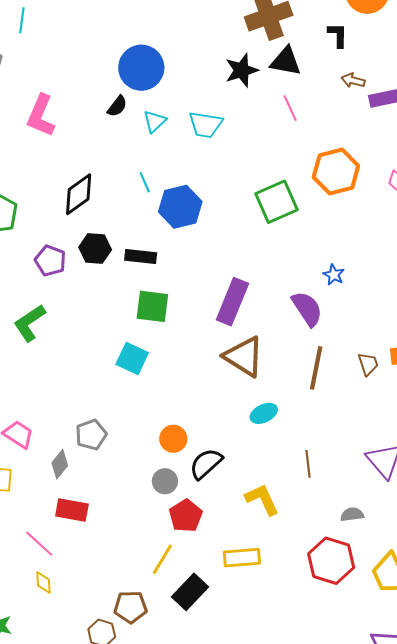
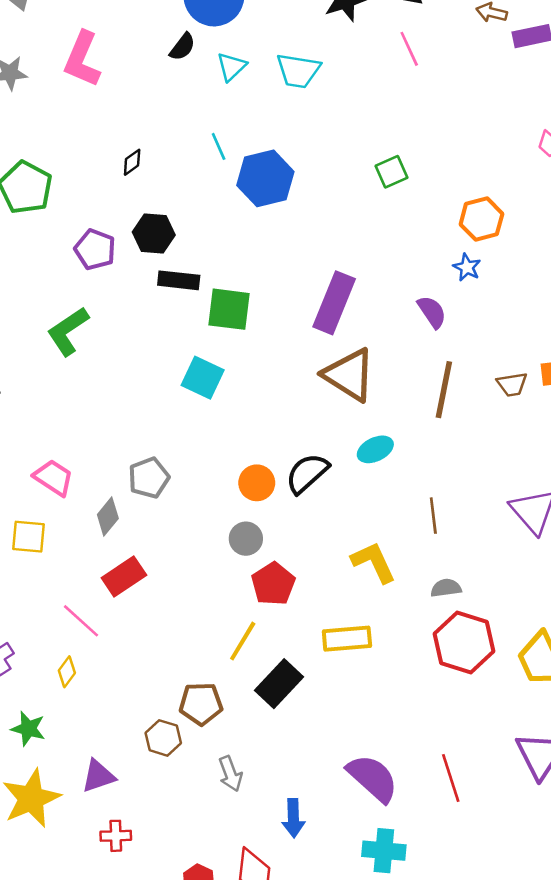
orange hexagon: (336, 172) -> (481, 219), moved, size x0.7
black diamond: (79, 194) -> (132, 162), size x0.5
green square: (276, 202) -> (392, 172), size x0.6
black rectangle: (141, 256) -> (179, 280), moved
purple semicircle: (307, 309) -> (432, 312), size x0.7
brown trapezoid: (368, 364) -> (512, 384), turned 100
black semicircle: (206, 464) -> (307, 473), moved
red rectangle: (72, 510) -> (124, 577), turned -44
gray semicircle: (352, 514) -> (446, 588), moved
yellow diamond: (43, 582) -> (67, 672), moved, turned 40

